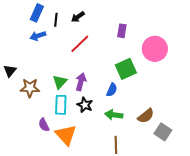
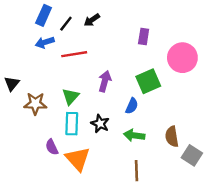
black line: (56, 20) -> (66, 24), turned 32
red line: (80, 44) -> (74, 54), moved, turned 35
purple arrow: (81, 82) -> (105, 81), moved
brown semicircle: (146, 116) -> (172, 137), turned 120

